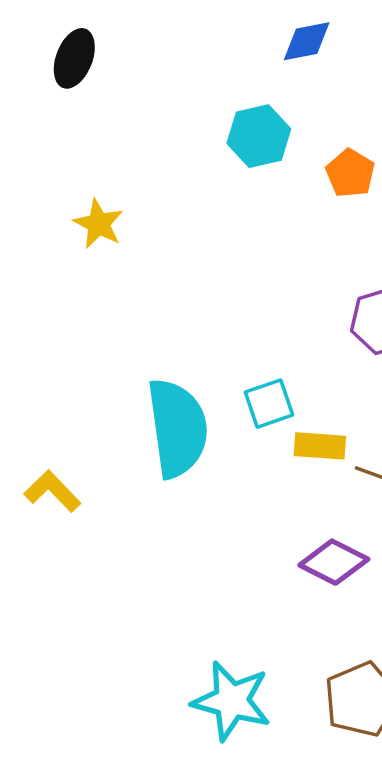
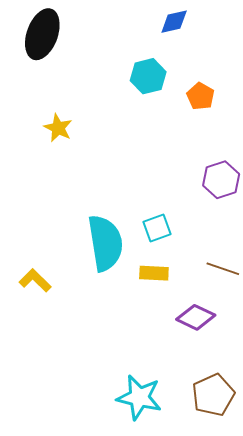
black ellipse: (74, 58) -> (42, 34), size x1.5
yellow rectangle: (320, 446) -> (154, 273), moved

